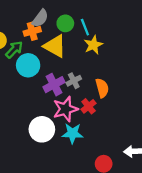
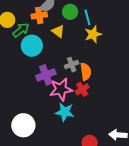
yellow triangle: (55, 46) -> (58, 31), size x0.6
purple cross: (54, 85) -> (46, 75), moved
orange semicircle: (102, 88) -> (86, 72), moved
white circle: (42, 129) -> (23, 125), moved

